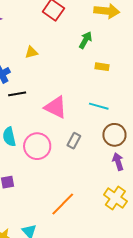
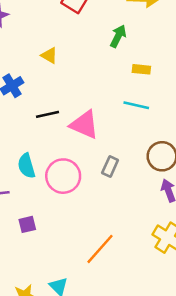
yellow triangle: (31, 52) -> (49, 56), turned 48
black line: (17, 94) -> (48, 114), moved
cyan line: (99, 106) -> (136, 105), moved

